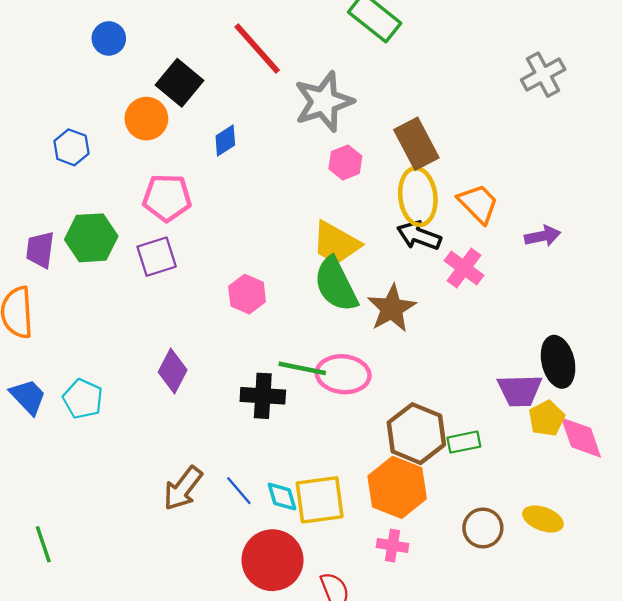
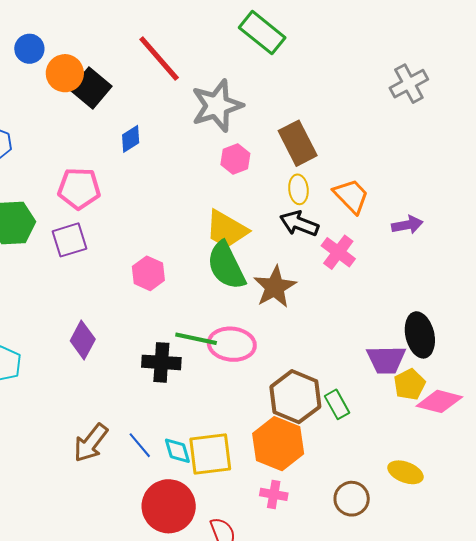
orange circle: (146, 119) -> (65, 73), moved
yellow ellipse: (418, 197) -> (298, 189), size x0.6
pink diamond: (581, 438) -> (439, 401), turned -57
green rectangle: (464, 442) -> (337, 404), turned 72
brown circle: (483, 528) -> (352, 499), moved

